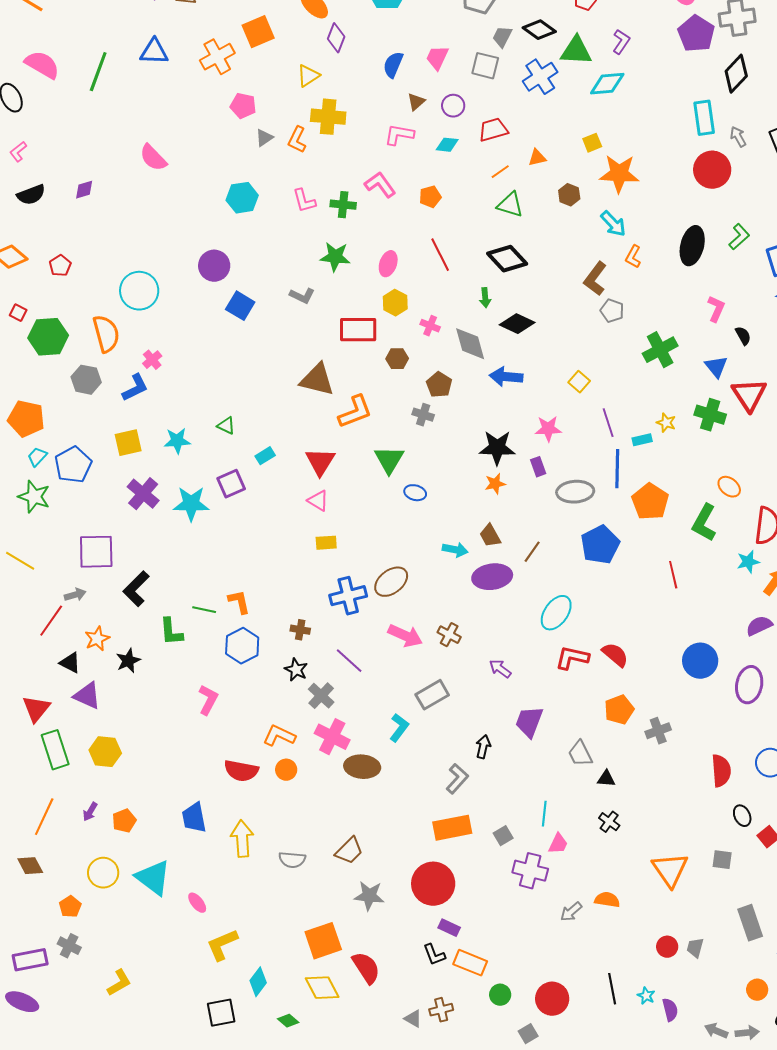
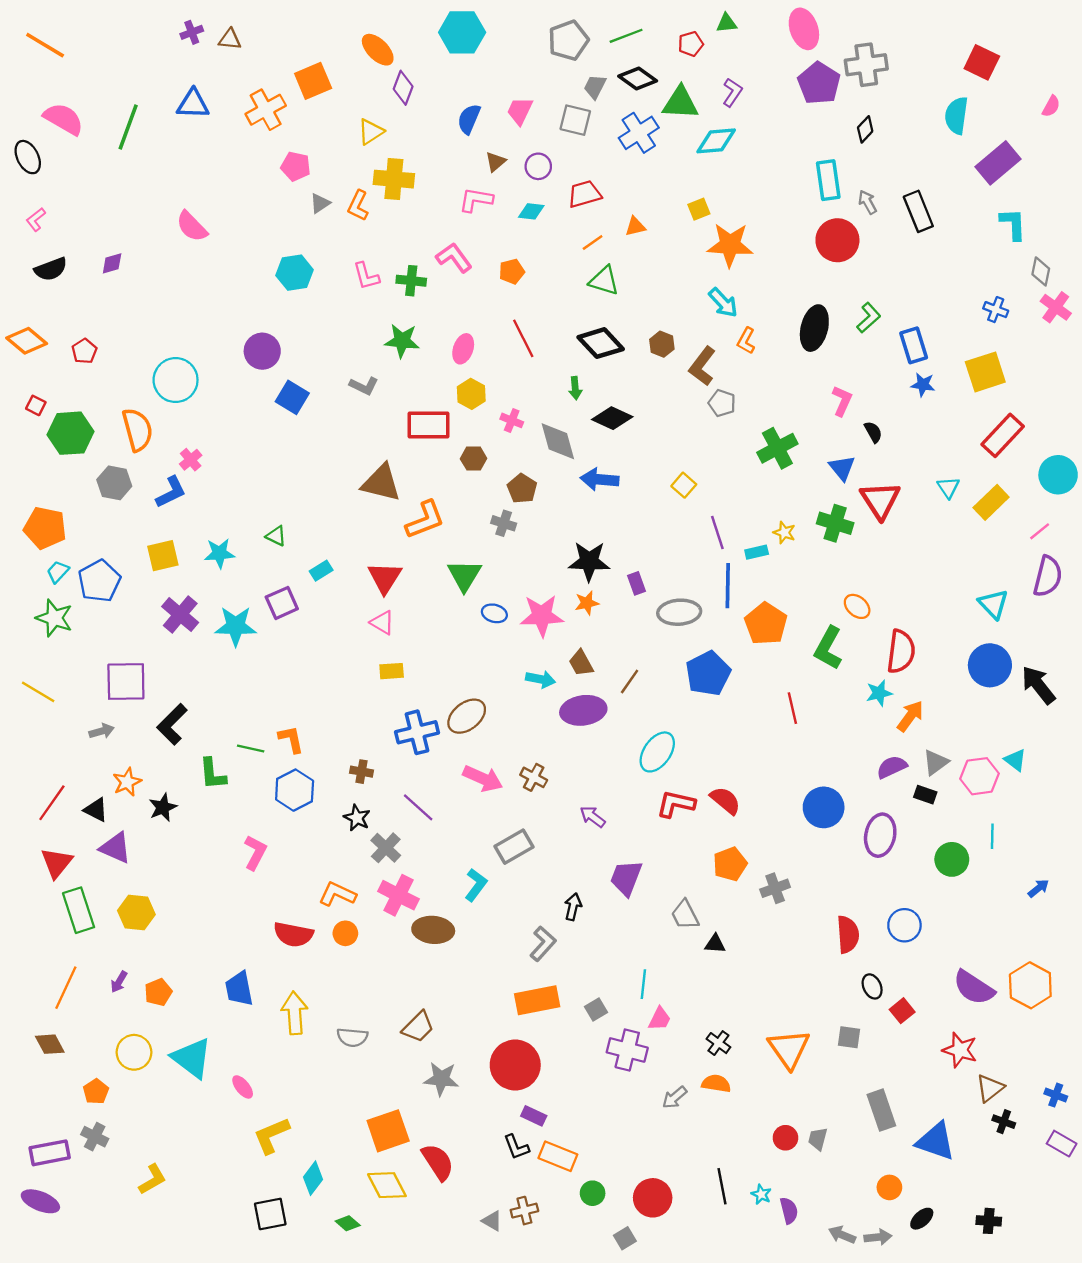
black diamond: (736, 74) -> (865, 129), size x0.6
brown hexagon: (569, 195) -> (662, 344), moved
pink star: (548, 429) -> (542, 616), moved, size x1.4
red line: (51, 621) -> (52, 803), moved
black cross: (609, 822) -> (718, 1043), moved

